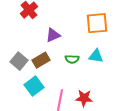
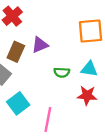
brown rectangle: (41, 60) -> (16, 52), moved, turned -36
red star: (84, 98) -> (87, 95), moved

